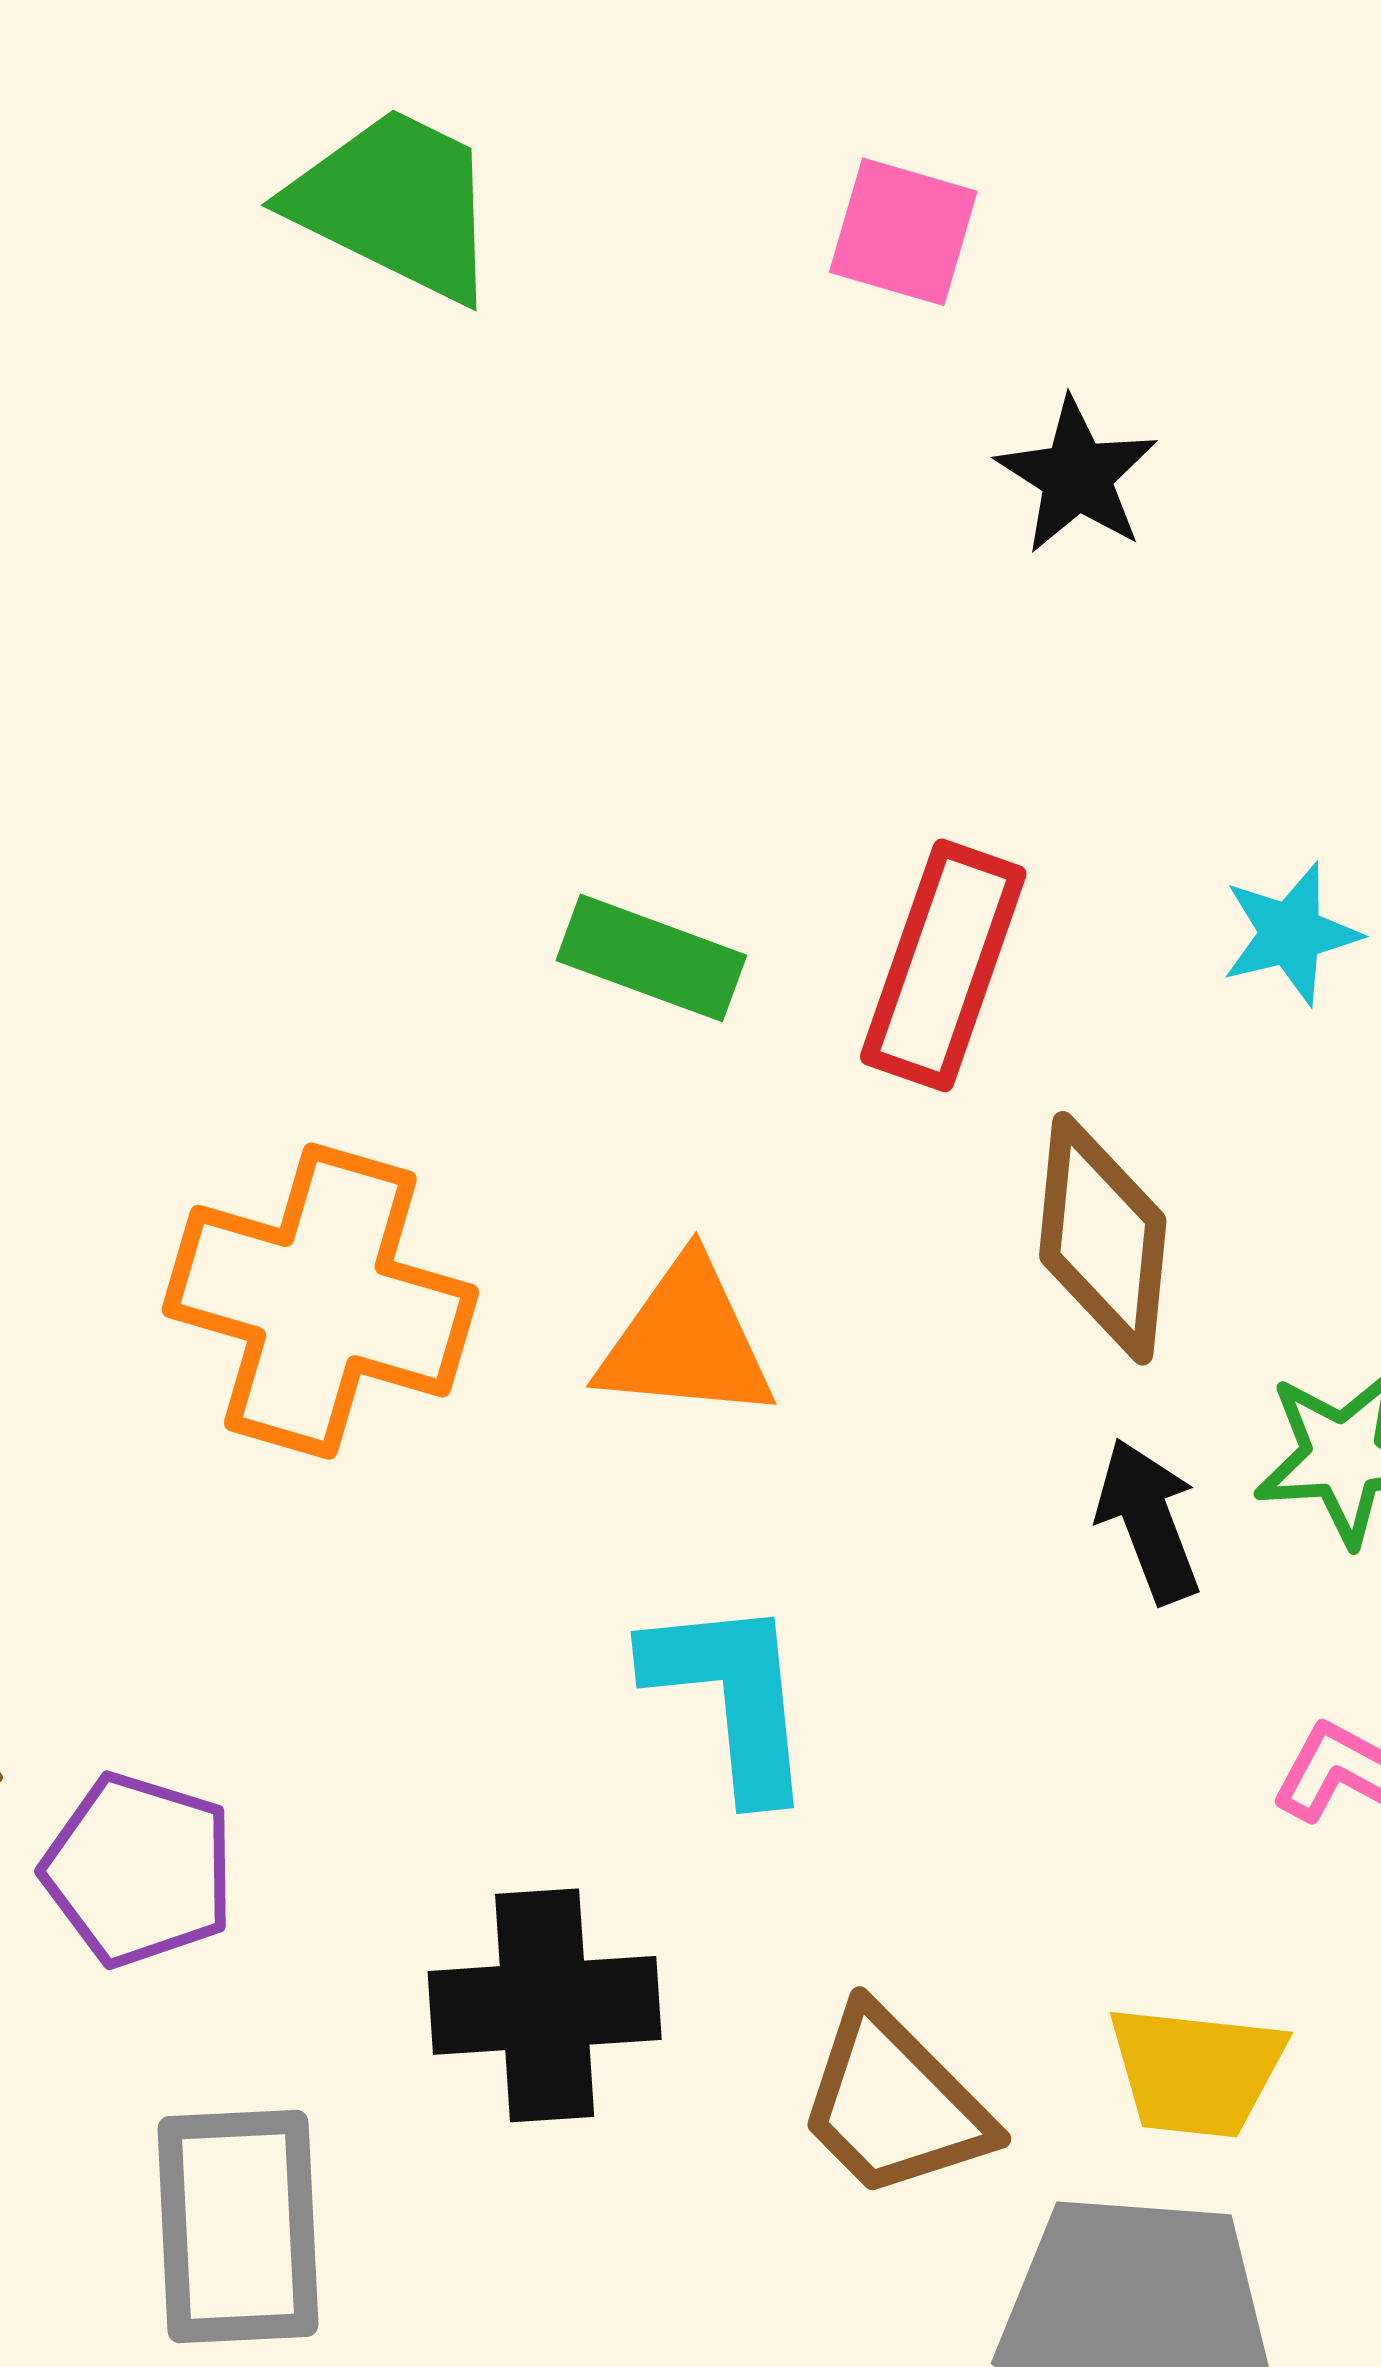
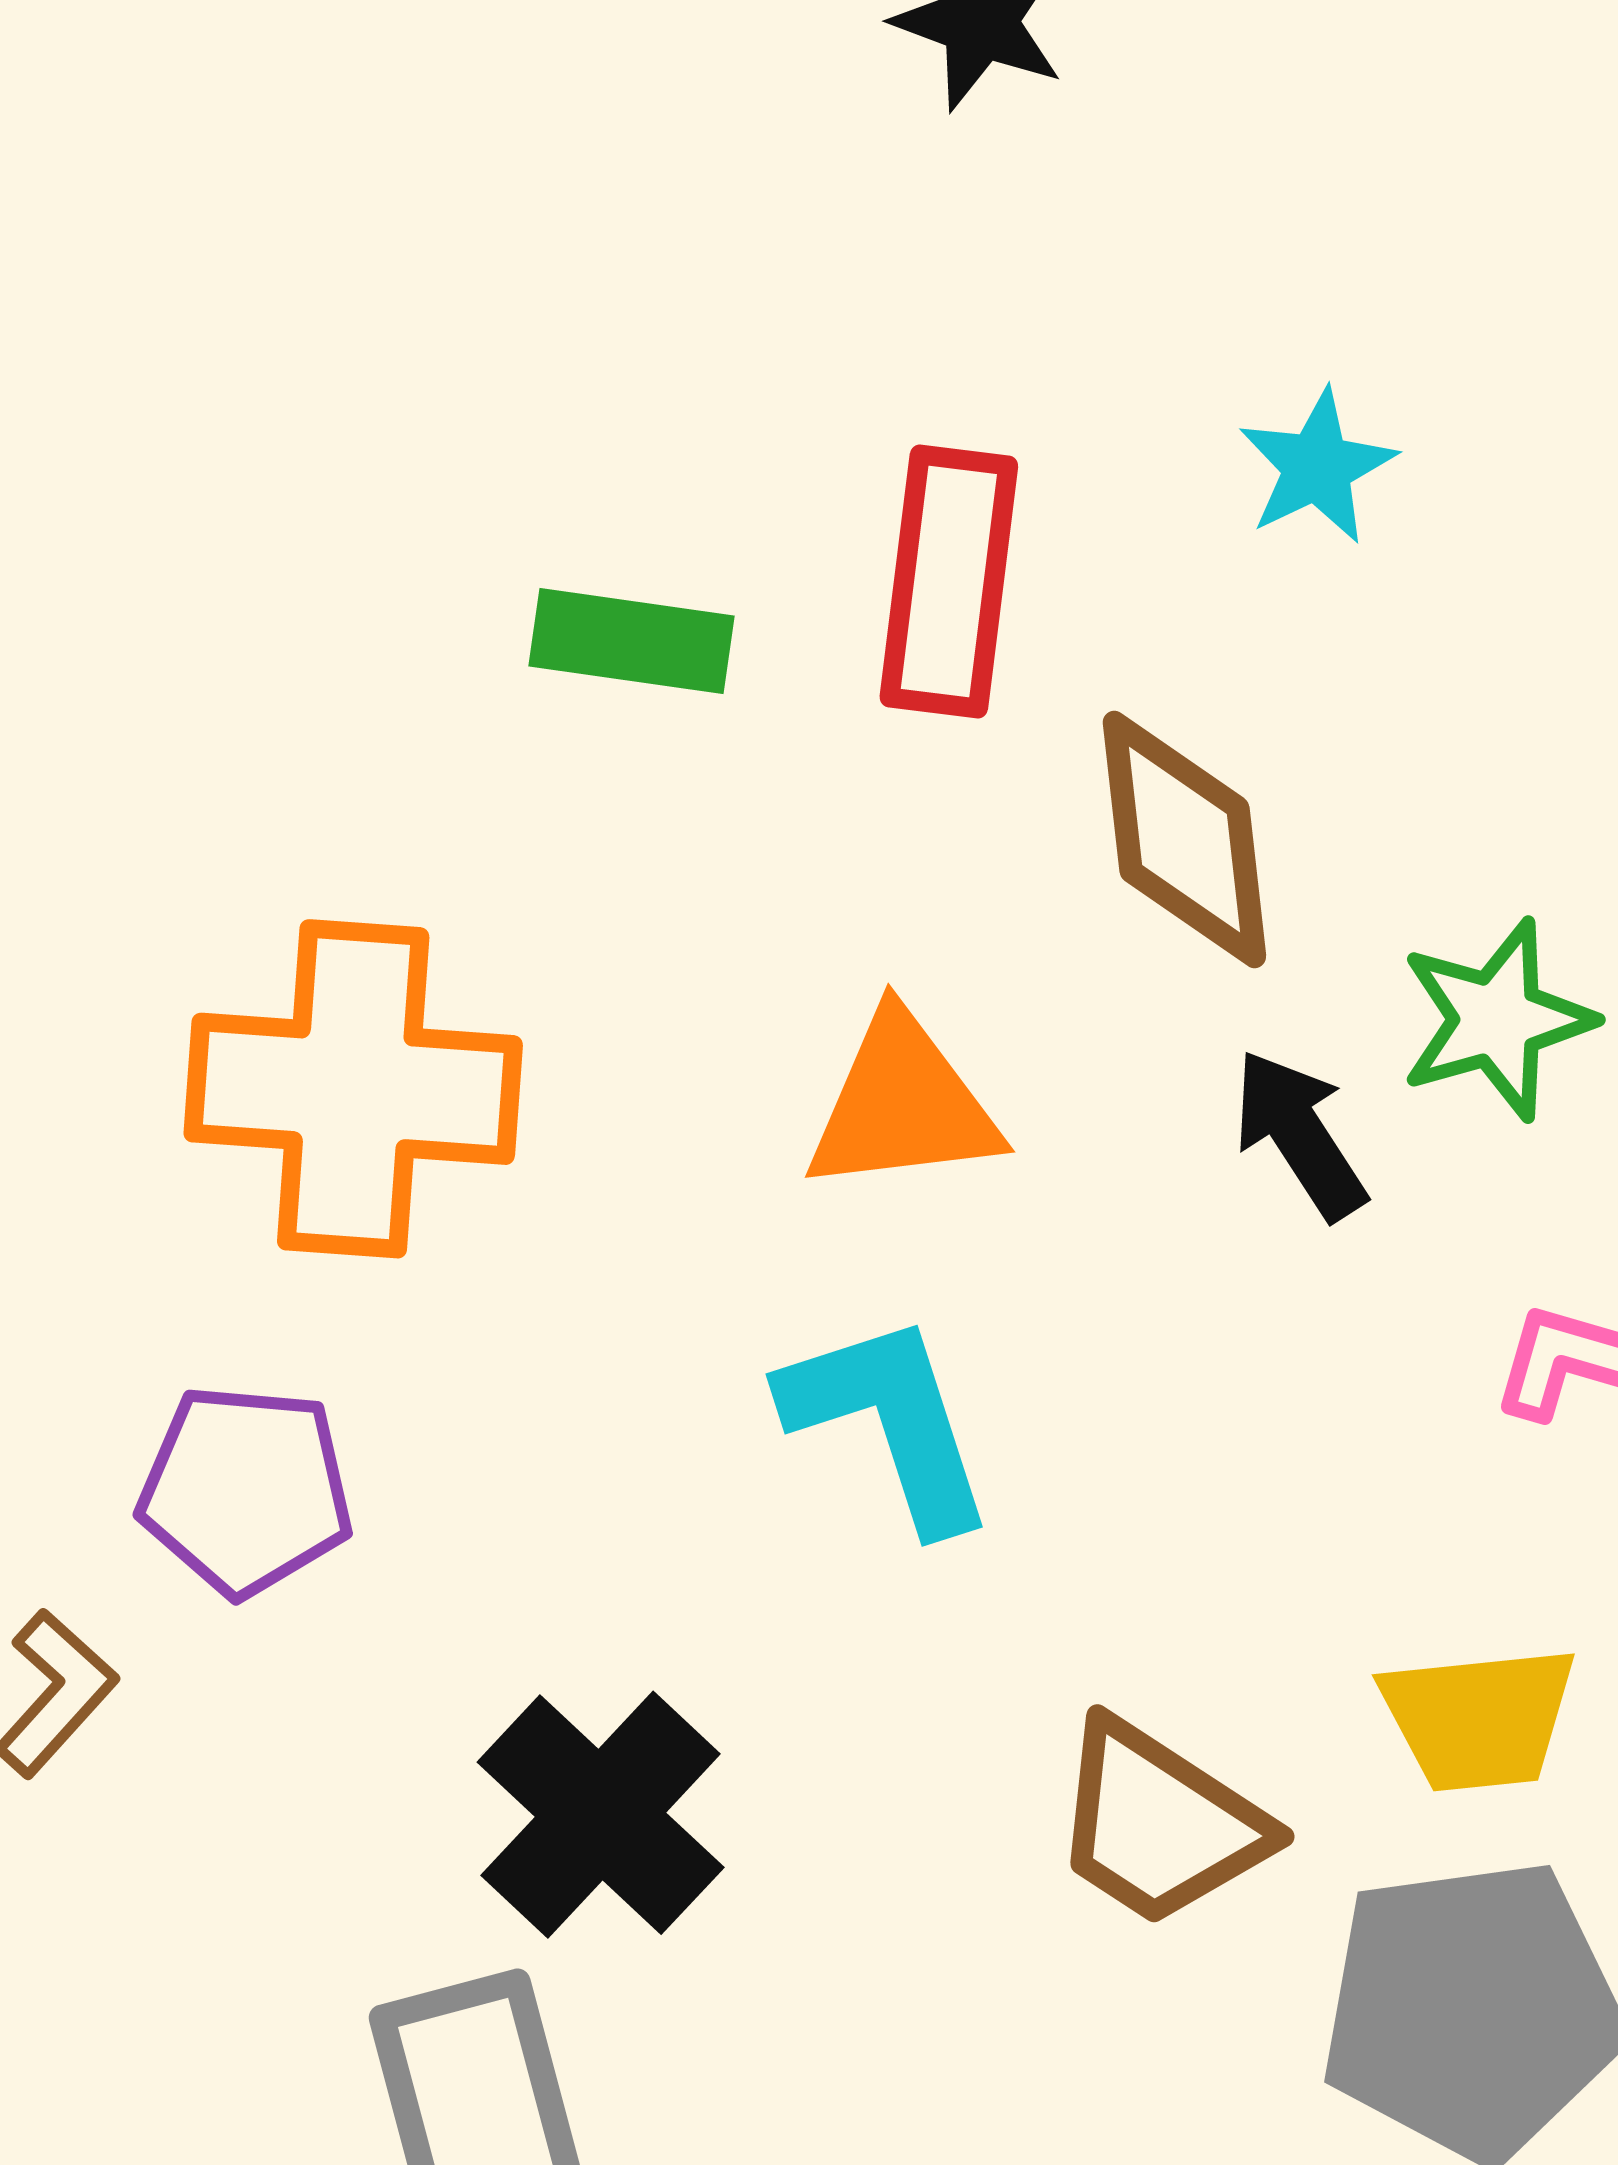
orange triangle: (686, 1341) -> (903, 1104), moved
purple pentagon: (139, 1870) -> (246, 1490), moved
black cross: (545, 2005) -> (601, 1815), moved, turned -31

